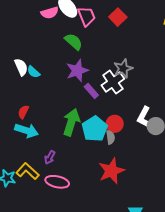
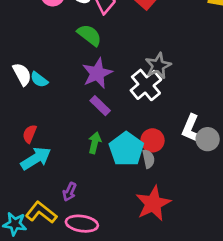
purple rectangle: (91, 91) -> (100, 106), moved
green arrow: (71, 122) -> (95, 143), size x0.6
cyan arrow: (27, 131) -> (36, 158), turned -45

